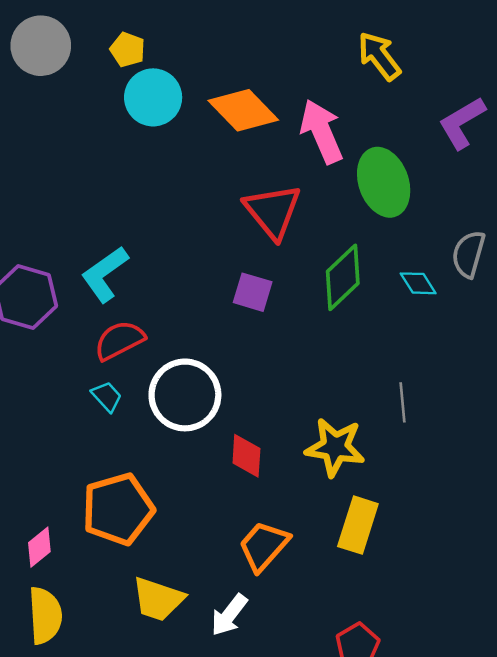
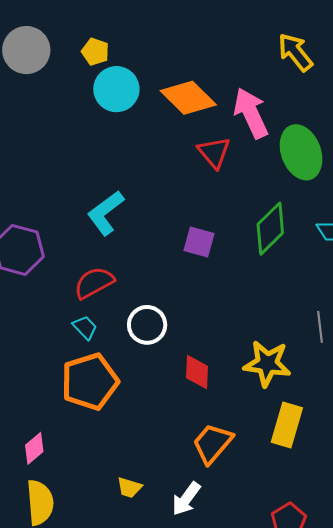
red triangle: (273, 211) -> (214, 152), moved, size x0.7
cyan L-shape: (105, 274) -> (106, 213), moved
white circle: (185, 395) -> (147, 325), size x0.7
orange pentagon: (118, 509) -> (90, 382), moved
yellow trapezoid: (158, 599) -> (129, 488), size x0.6

